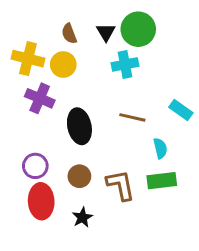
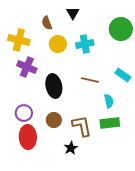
green circle: (138, 29) -> (121, 29), moved
black triangle: (106, 32) -> (73, 13), moved
yellow circle: (63, 64) -> (58, 44), moved
black star: (82, 217) -> (71, 148), moved

